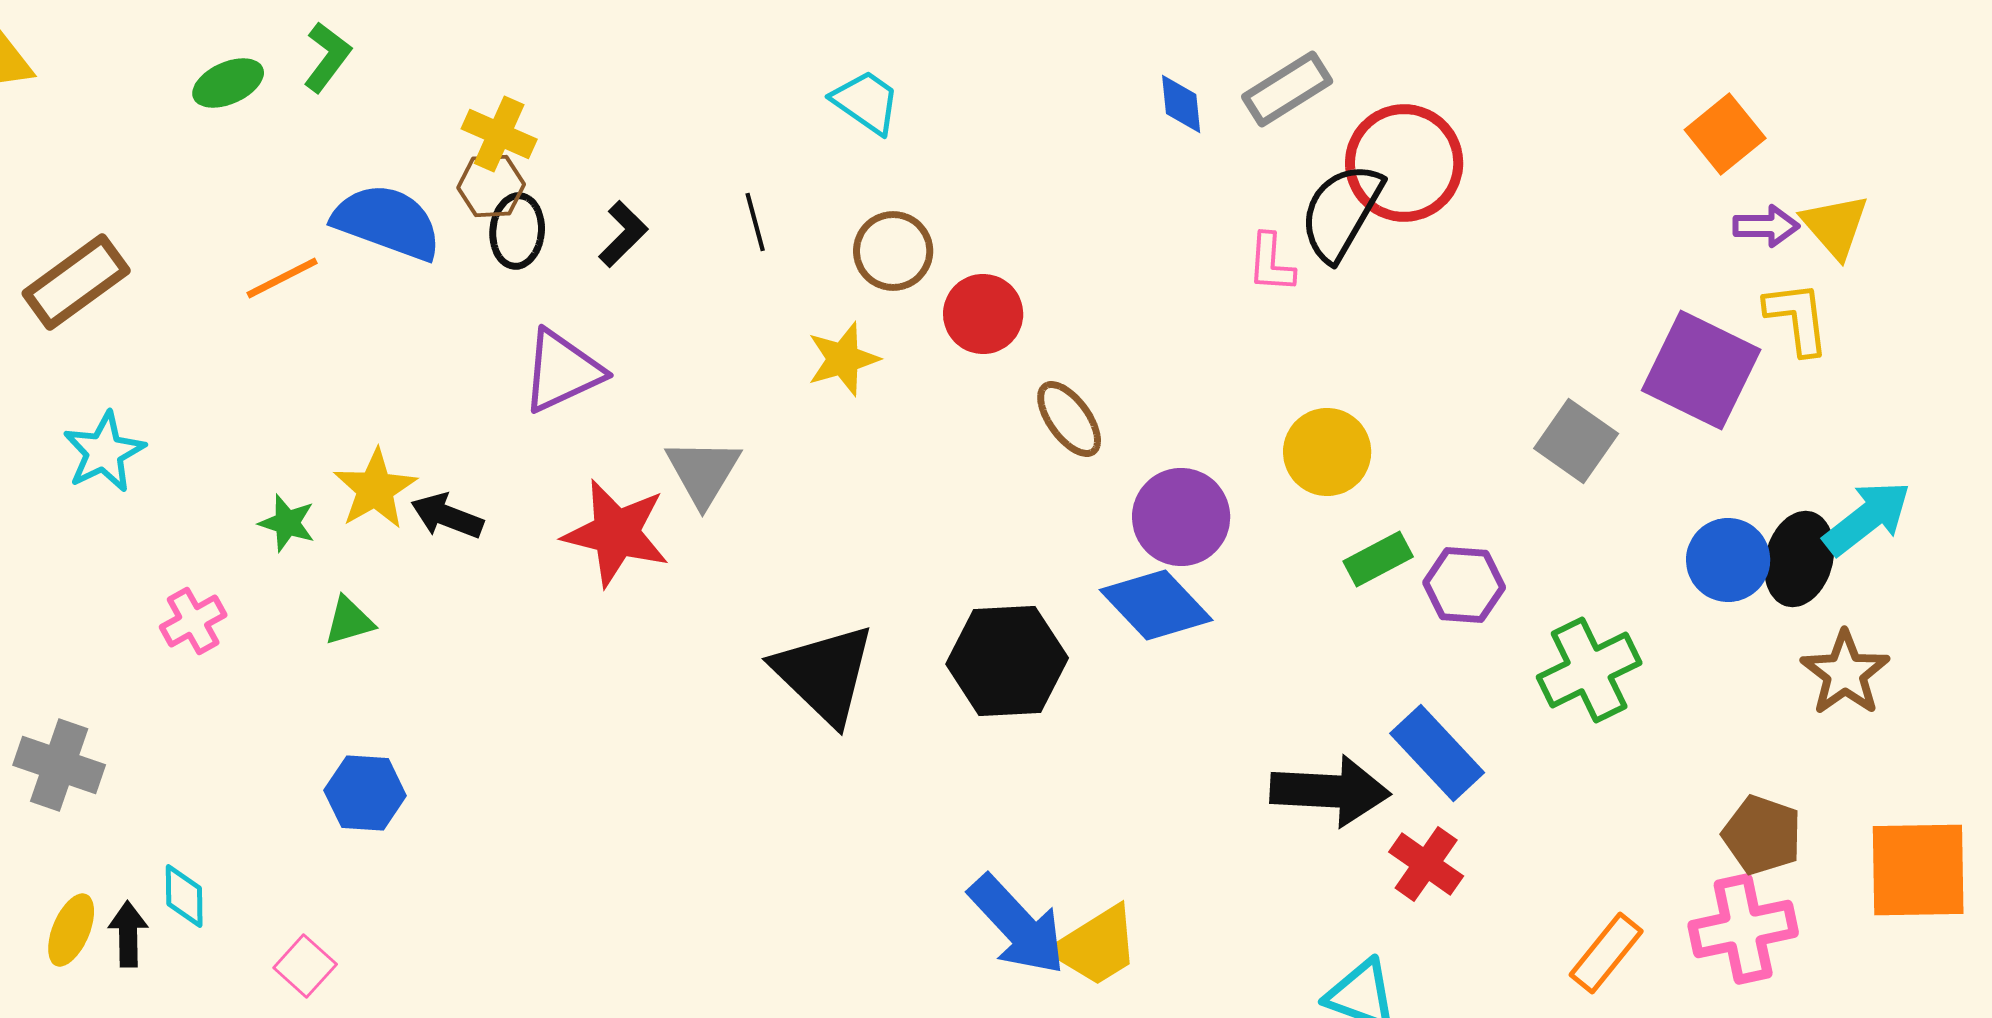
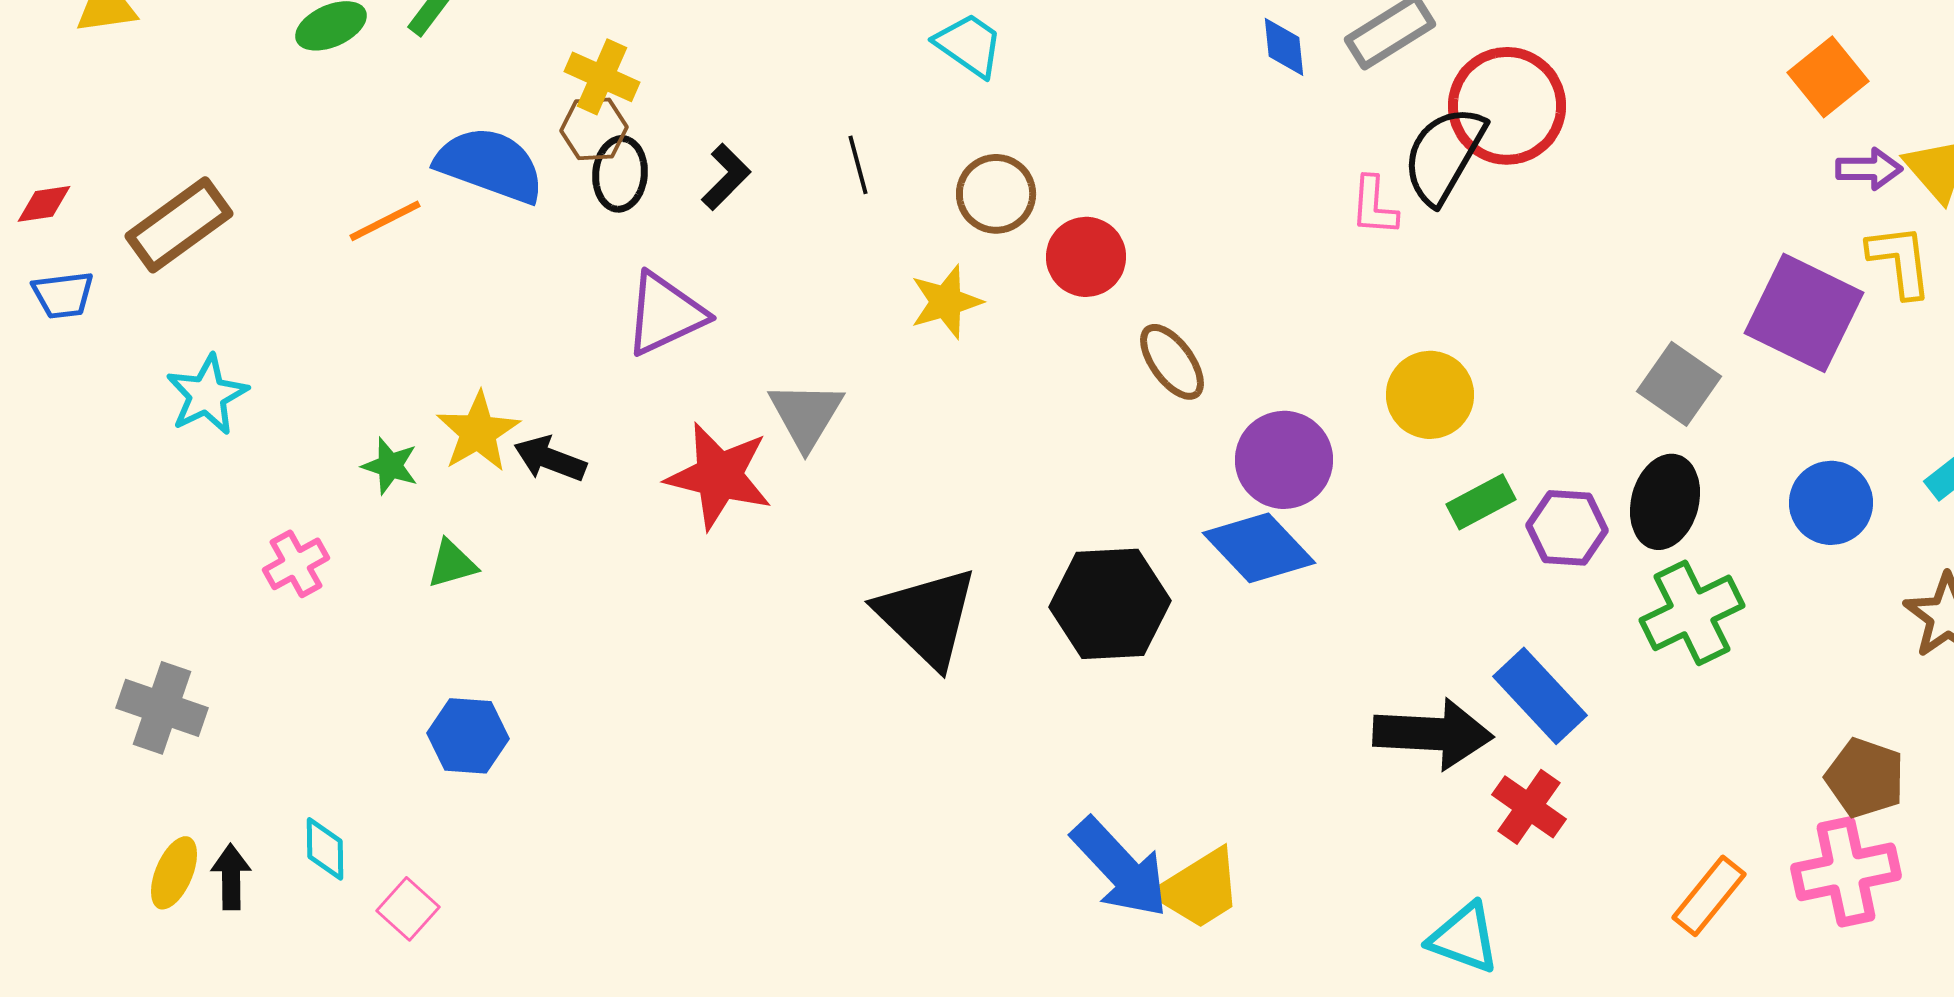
black ellipse: (1799, 559) -> (1665, 502), moved
cyan diamond: (184, 896) -> (325, 849), moved

